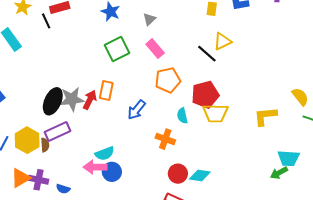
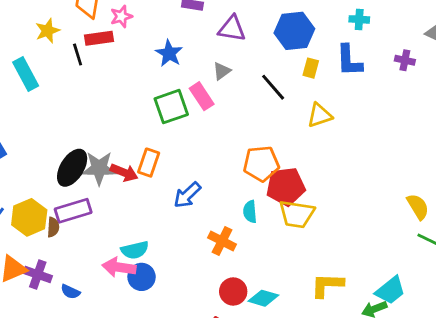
pink rectangle: (155, 49) -> (202, 96), moved
black line: (207, 54) -> (273, 87), moved
orange pentagon: (168, 80) -> (261, 164), moved
red arrow: (90, 100) -> (124, 173), turned 78
yellow L-shape: (265, 116) -> (327, 285), moved
cyan trapezoid: (289, 158) -> (390, 290), turned -50

